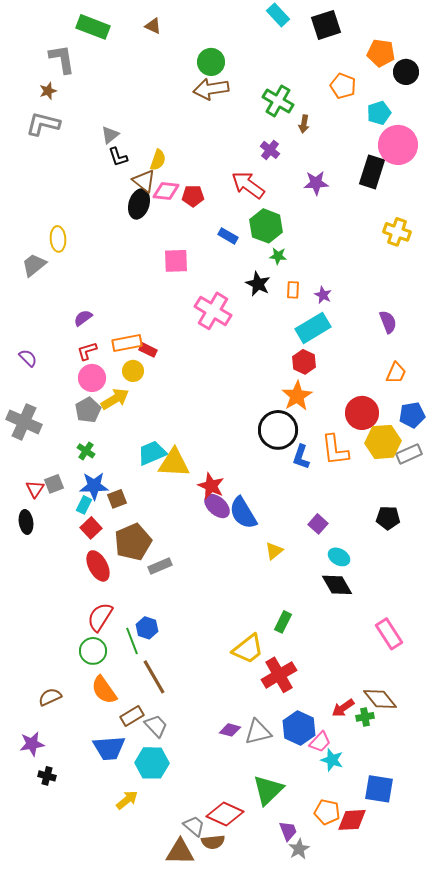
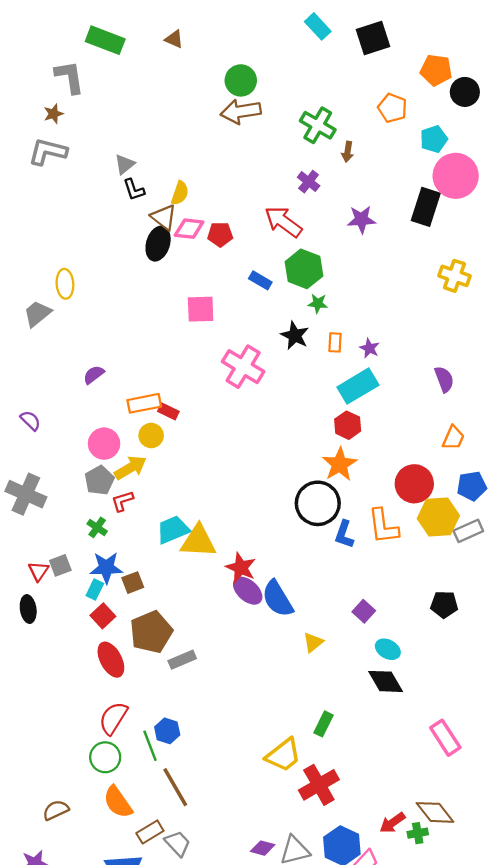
red L-shape: (87, 351) -> (122, 501), moved

